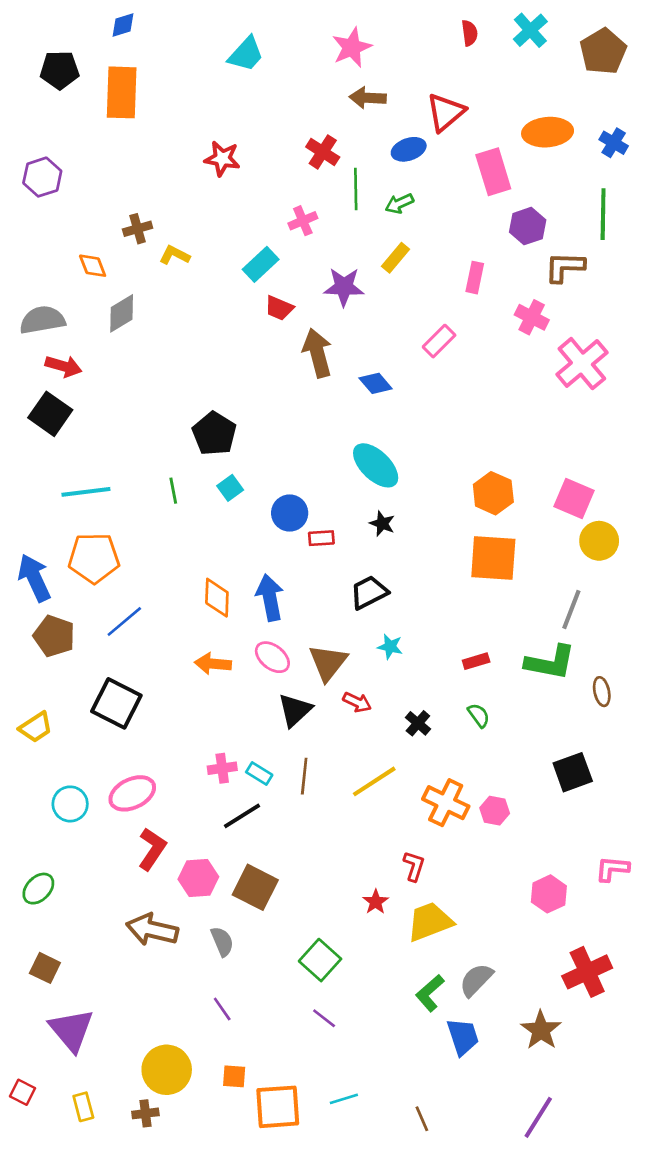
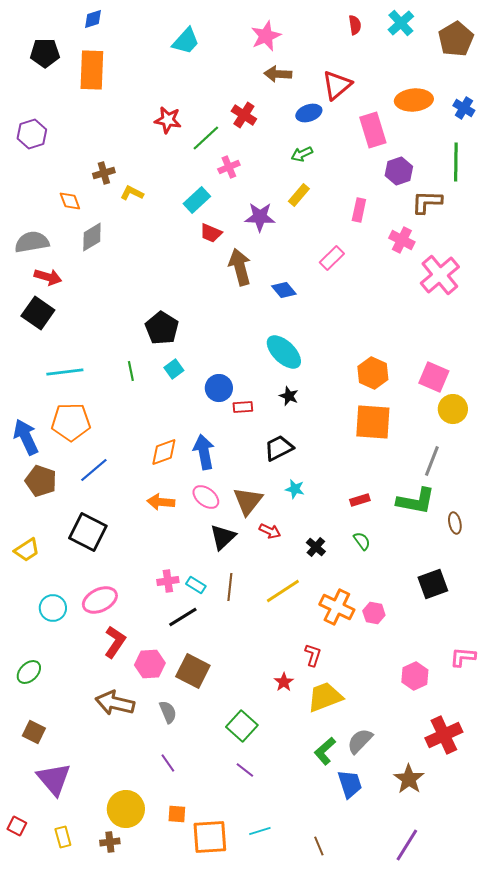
green line: (356, 189) -> (206, 138), moved, turned 48
orange diamond: (217, 598) -> (164, 452), turned 68

